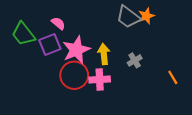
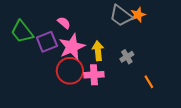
pink semicircle: (58, 23) -> (64, 23), moved
orange line: (173, 77) -> (149, 82), moved

